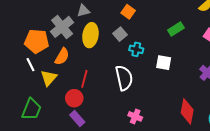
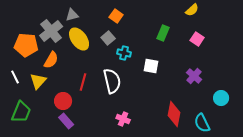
green rectangle: (176, 29) -> (163, 33), turned -35
yellow ellipse: (90, 35) -> (79, 39), turned -45
white line: (30, 65) -> (15, 77), moved
red line: (84, 79) -> (83, 82), moved

